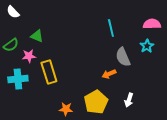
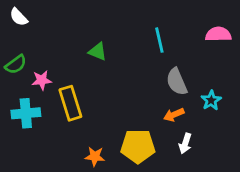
green triangle: (37, 36) -> (98, 52), moved
cyan star: (147, 46) -> (211, 100), moved
orange arrow: (109, 74) -> (174, 115), moved
yellow pentagon: (96, 102) -> (138, 146), turned 30

